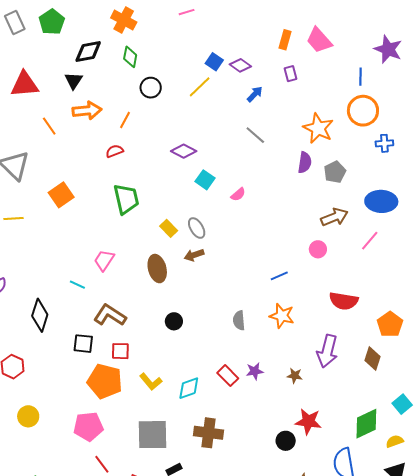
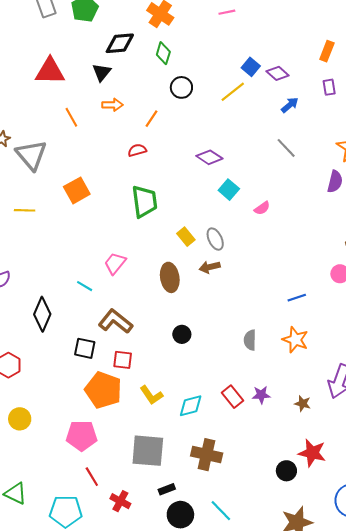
orange arrow: (87, 111) -> (113, 105), size x0.7

